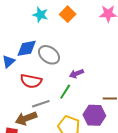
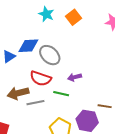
red semicircle: (31, 81) -> (41, 78), moved
green line: (65, 92) -> (61, 94), turned 63
brown arrow: (26, 118) -> (18, 93), moved

